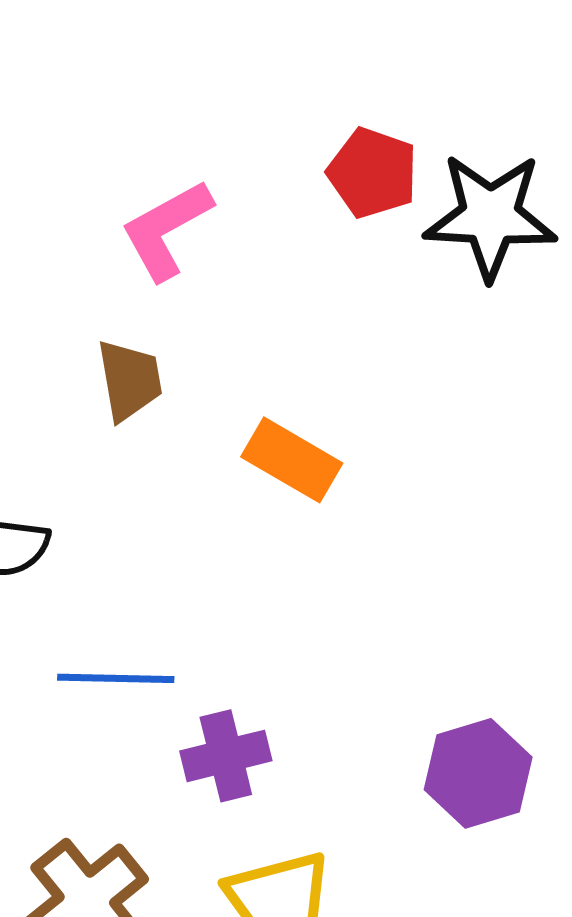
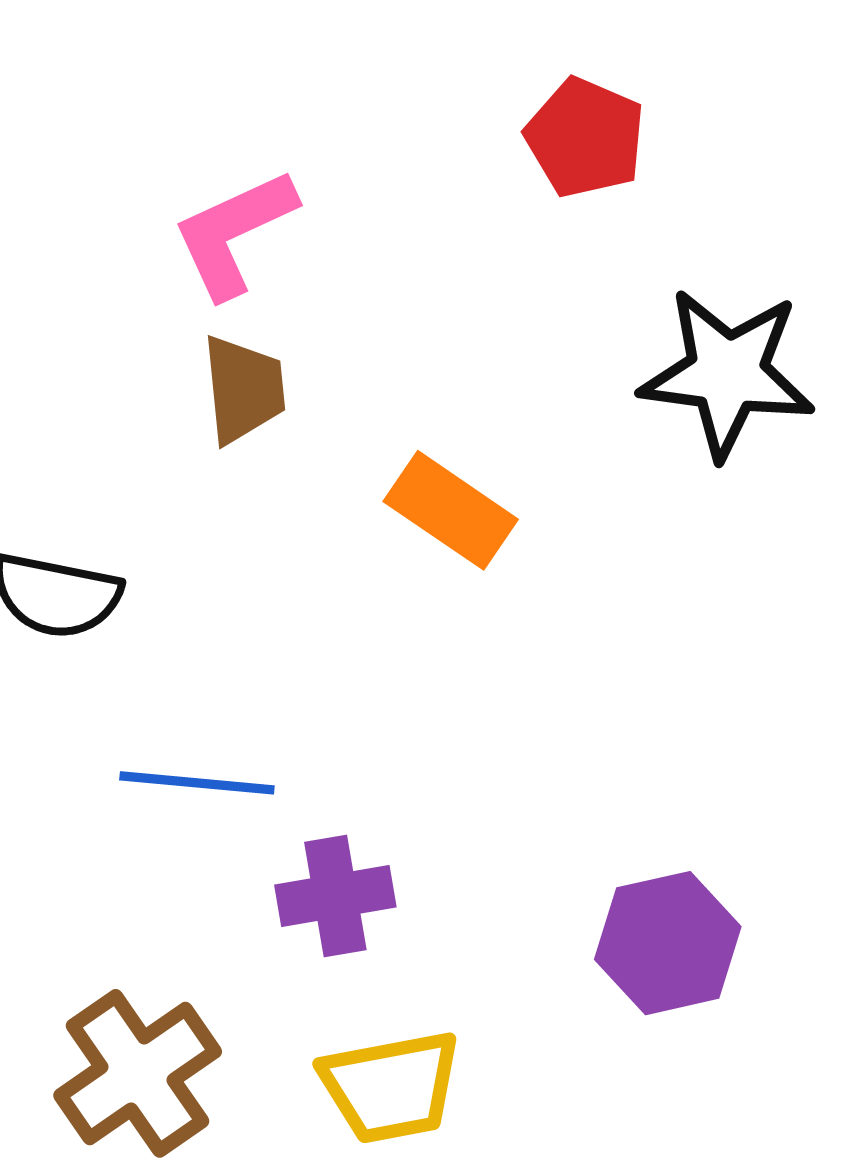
black star: (490, 216) -> (727, 373), moved
pink L-shape: (166, 230) -> (234, 233), moved

